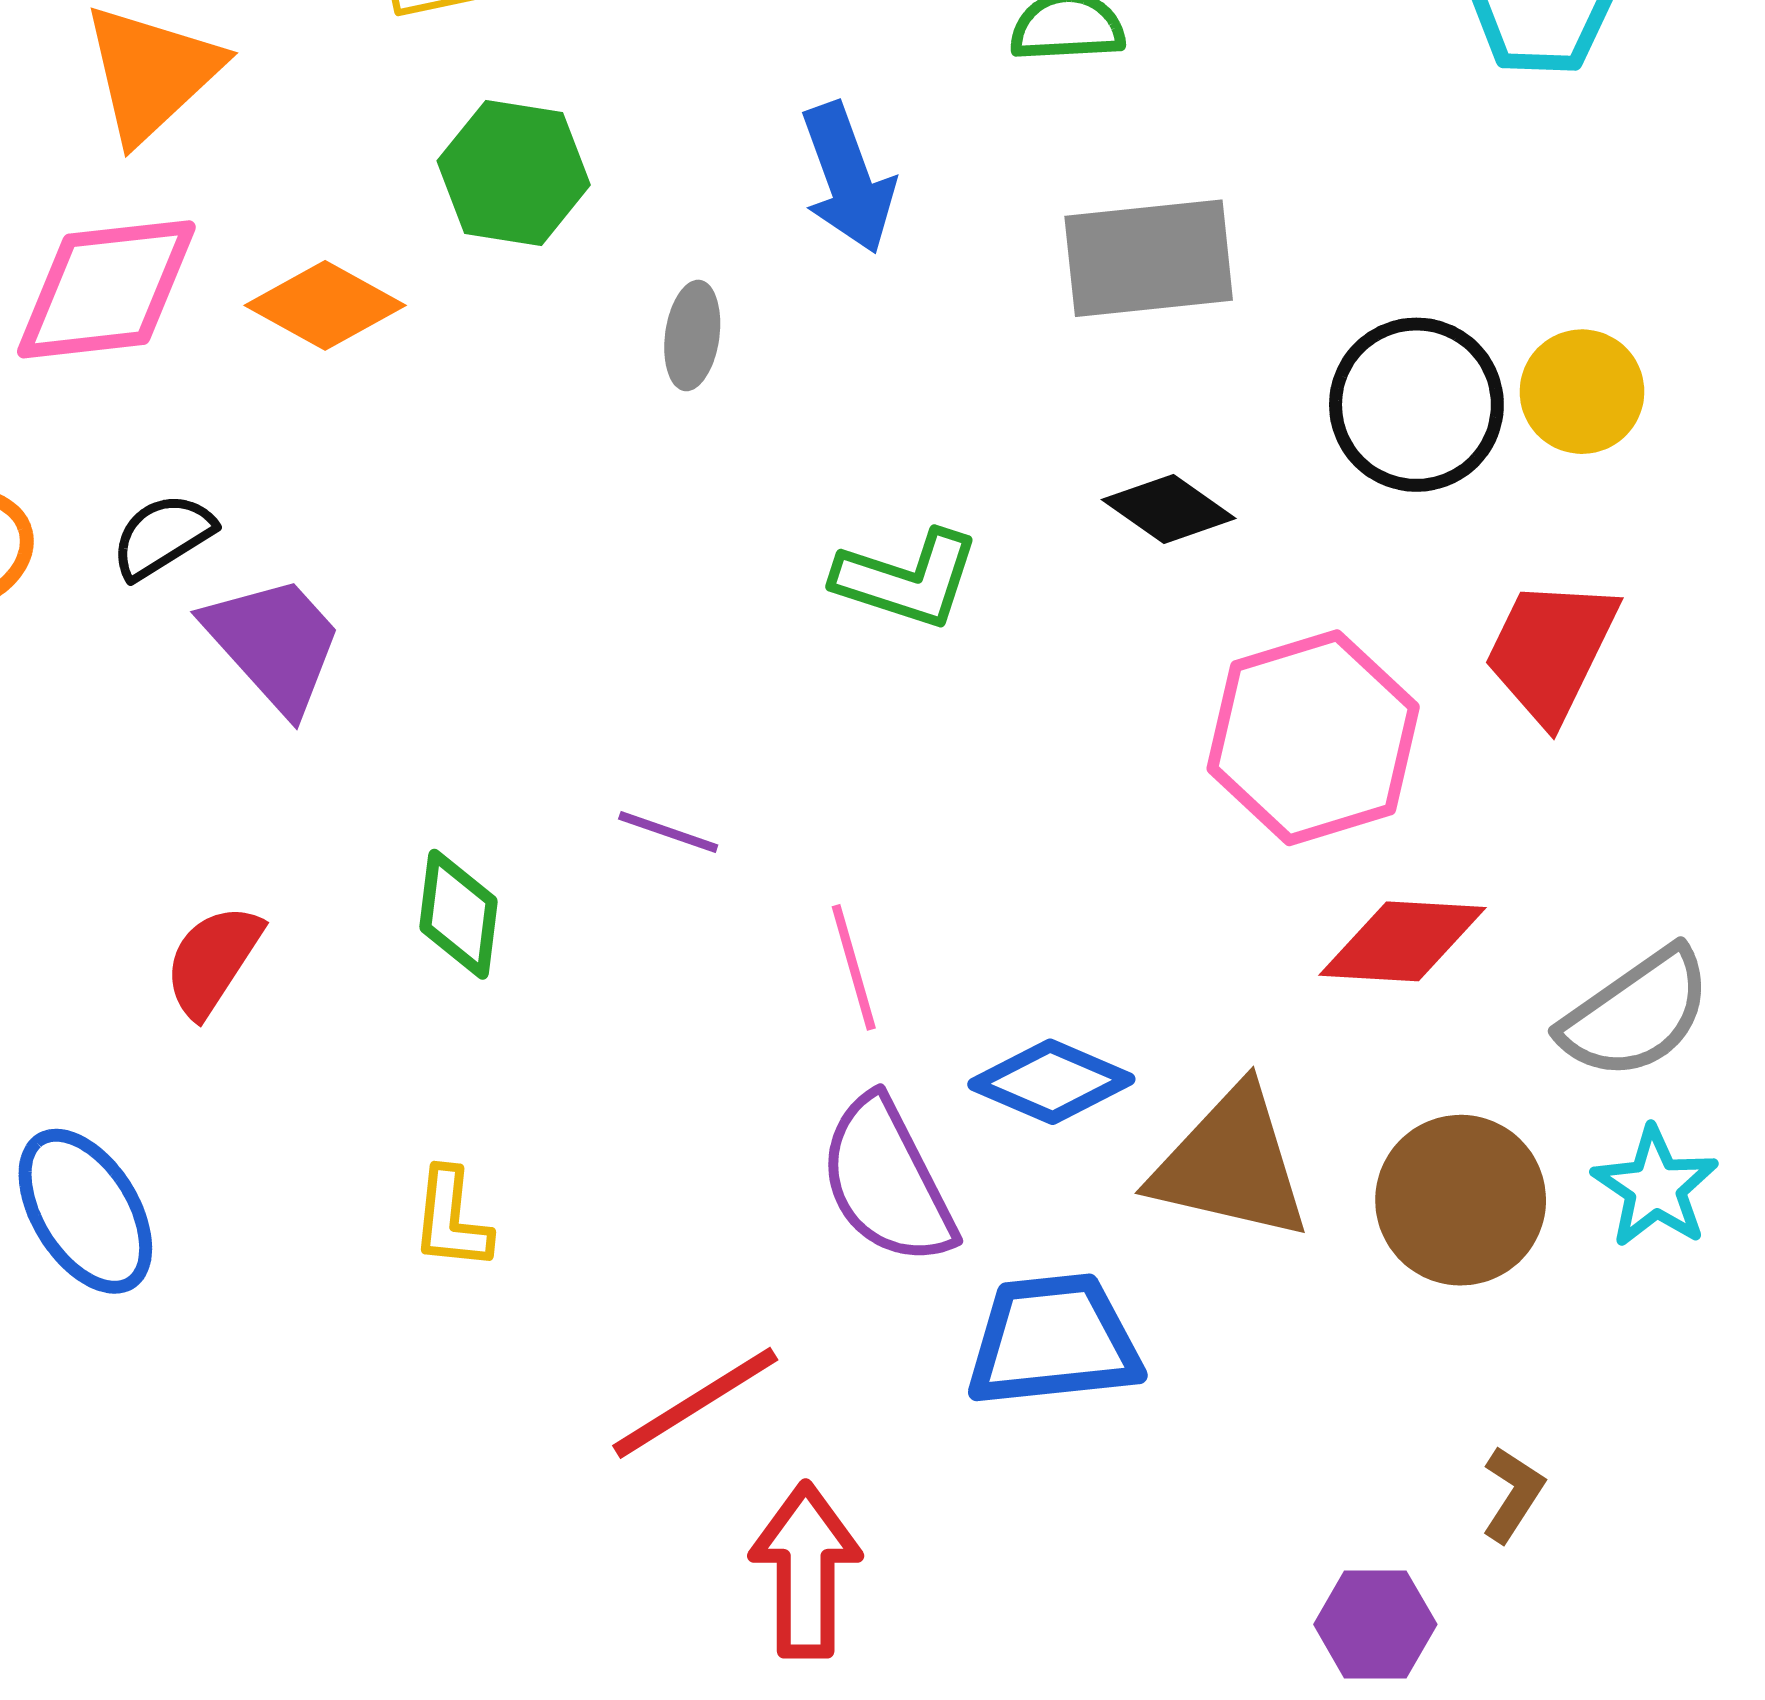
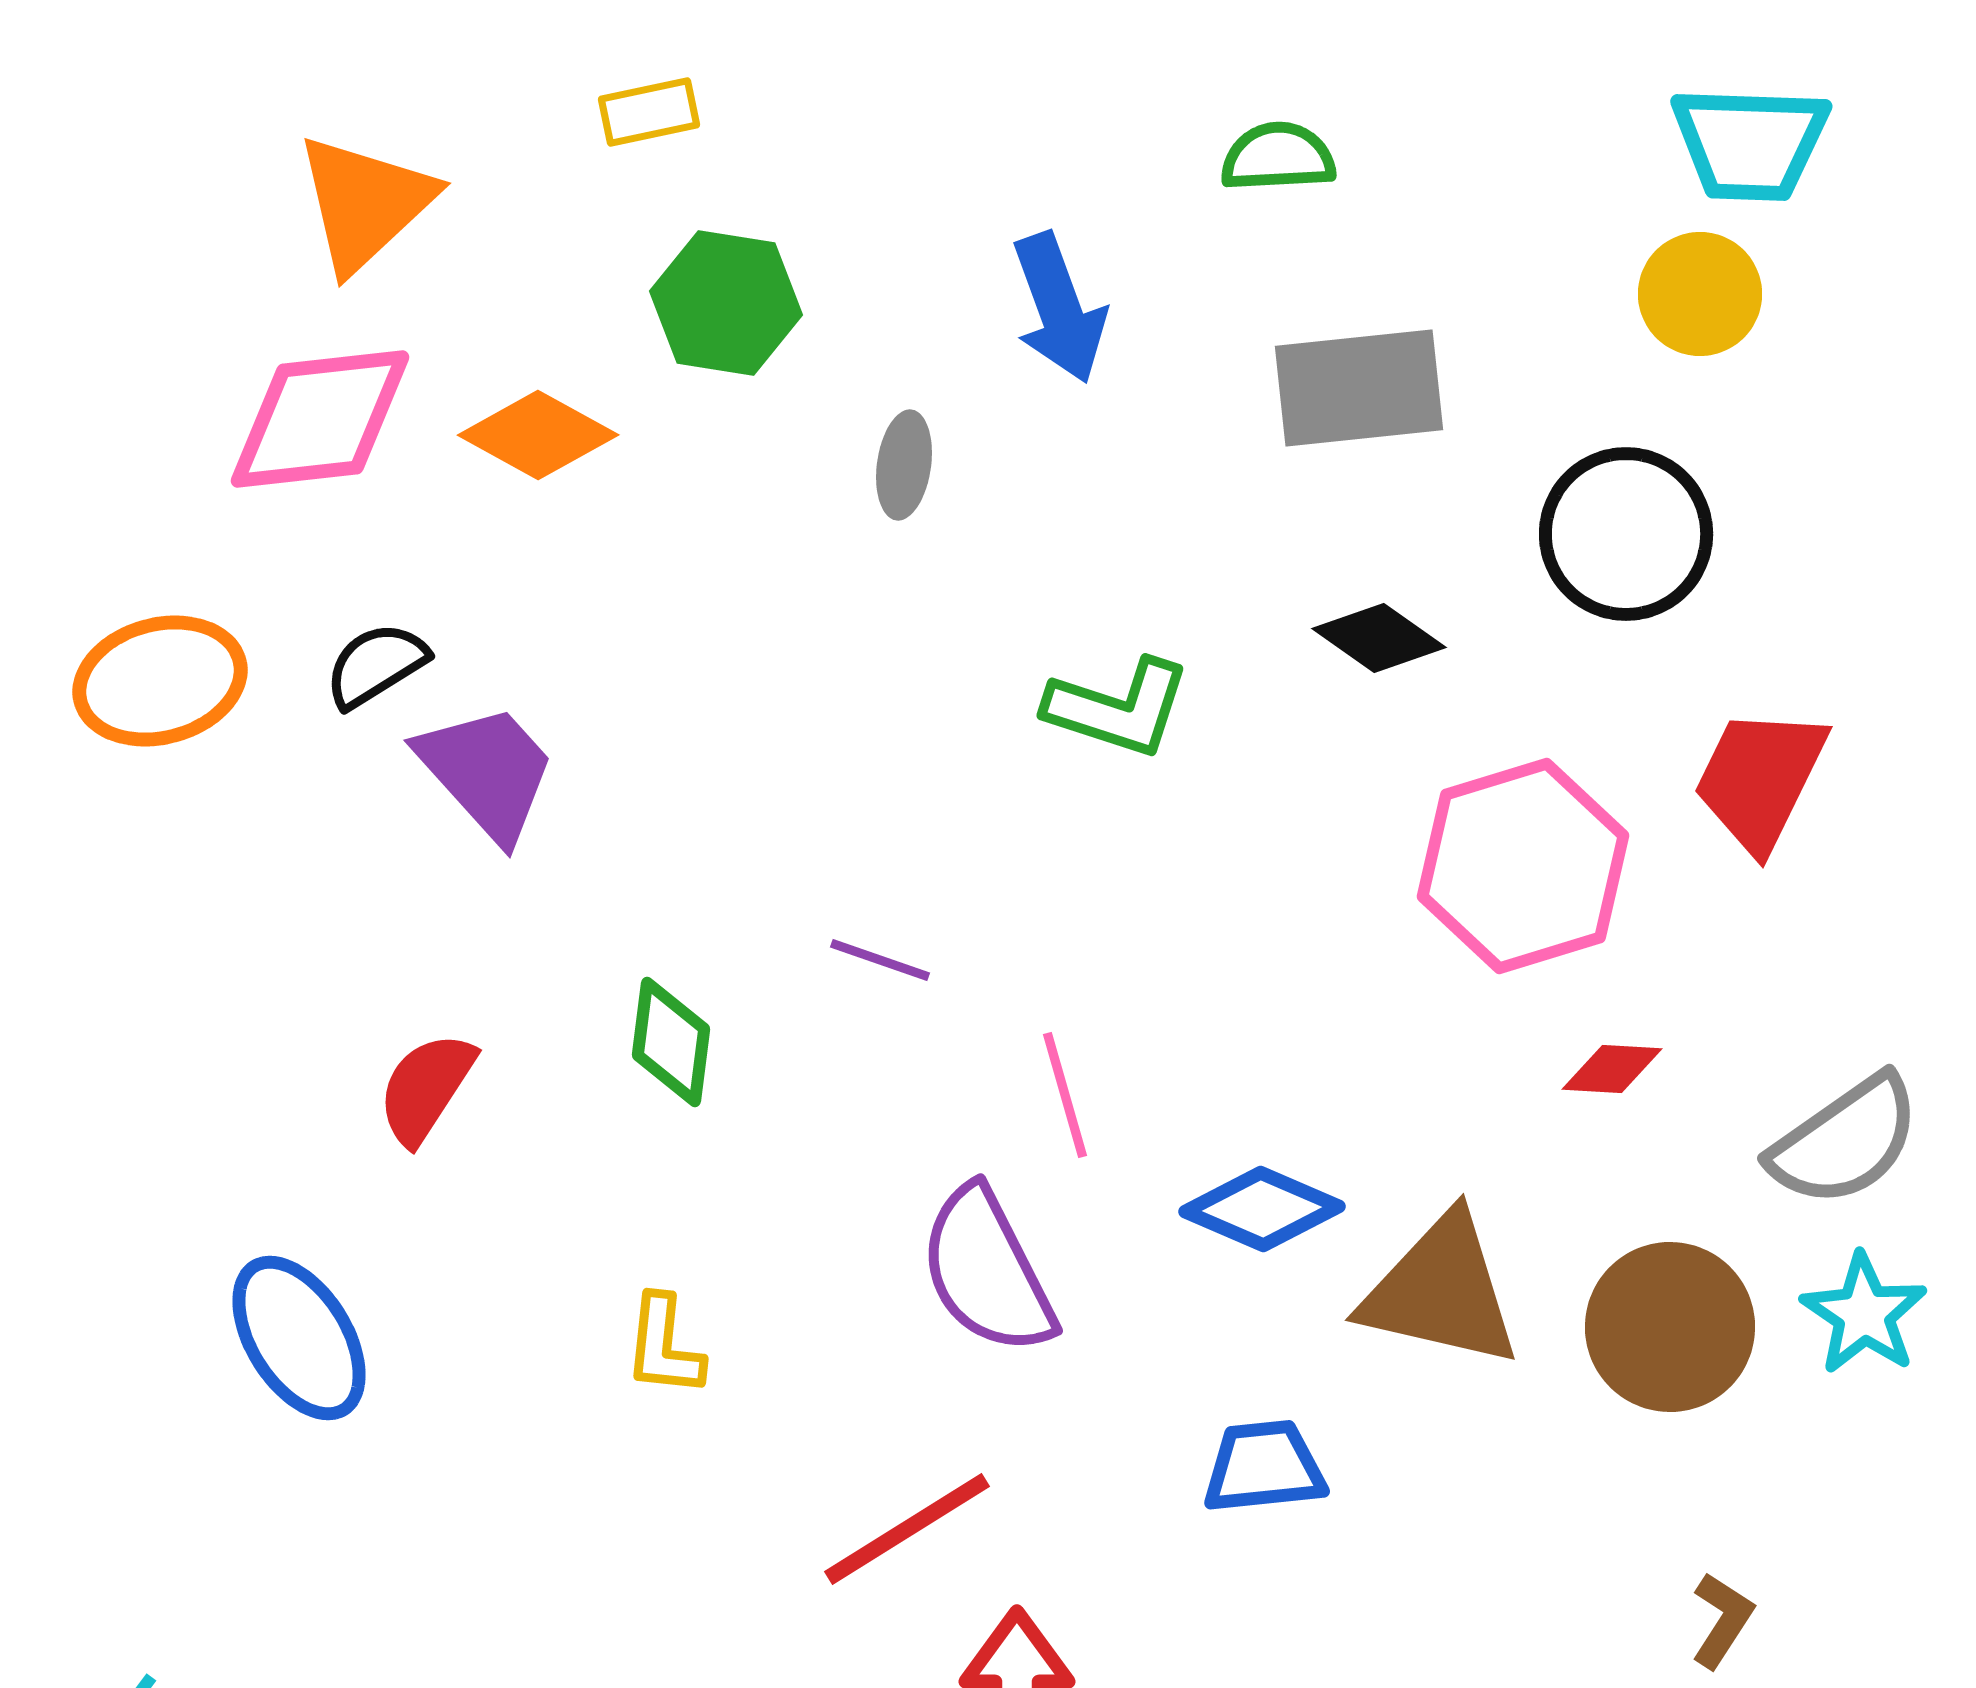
yellow circle: (1582, 392) -> (1700, 294), moved
red diamond: (1402, 941) -> (1612, 1069), size x0.6
purple semicircle: (887, 1181) -> (987, 1271), moved
blue trapezoid: (1053, 1341) -> (1264, 1467), size x0.7

